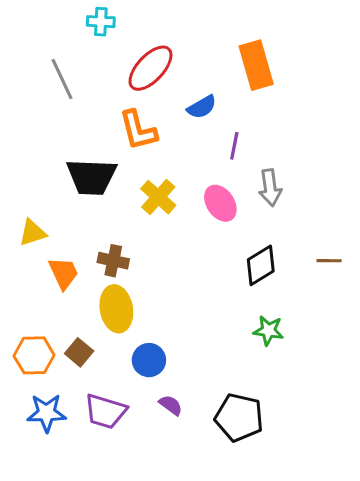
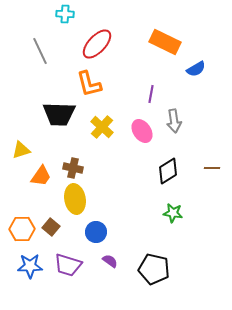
orange rectangle: (256, 65) -> (165, 42), turned -48
blue semicircle: (202, 107) -> (196, 69), moved
orange trapezoid: (64, 273) -> (41, 176), turned 60

